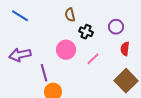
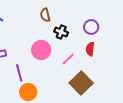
red semicircle: (125, 49) -> (90, 49), moved
brown square: (126, 81) -> (81, 83), moved

